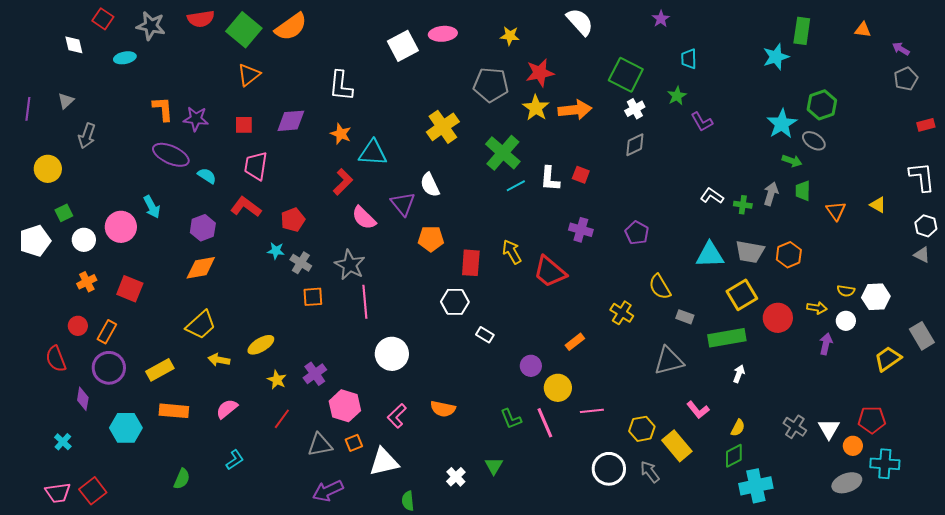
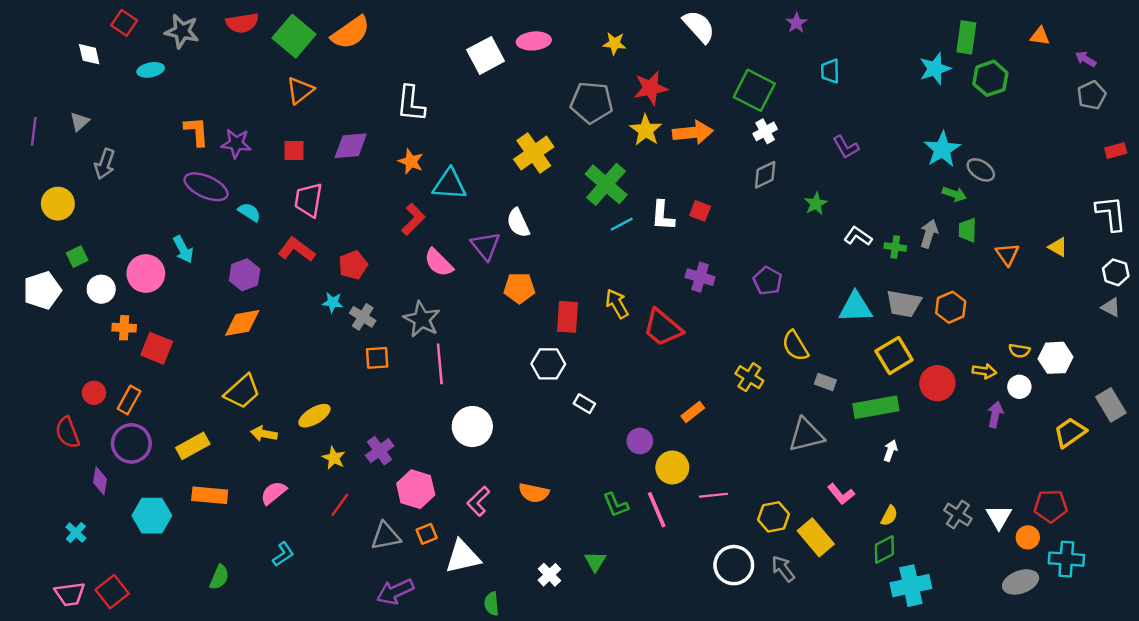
green star: (677, 96) -> (816, 204), moved
green hexagon: (822, 105) -> (990, 78), moved
orange cross: (87, 282) -> (124, 328), moved, turned 30

